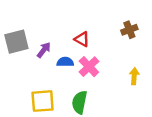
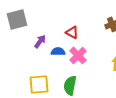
gray square: (16, 42) -> (17, 19), moved

